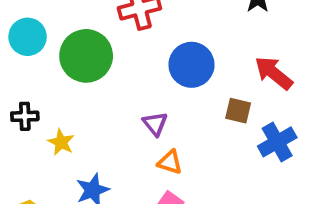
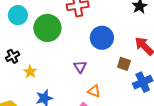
black cross: (25, 116) -> (13, 56), turned -32
orange triangle: (170, 162) -> (94, 91), moved

